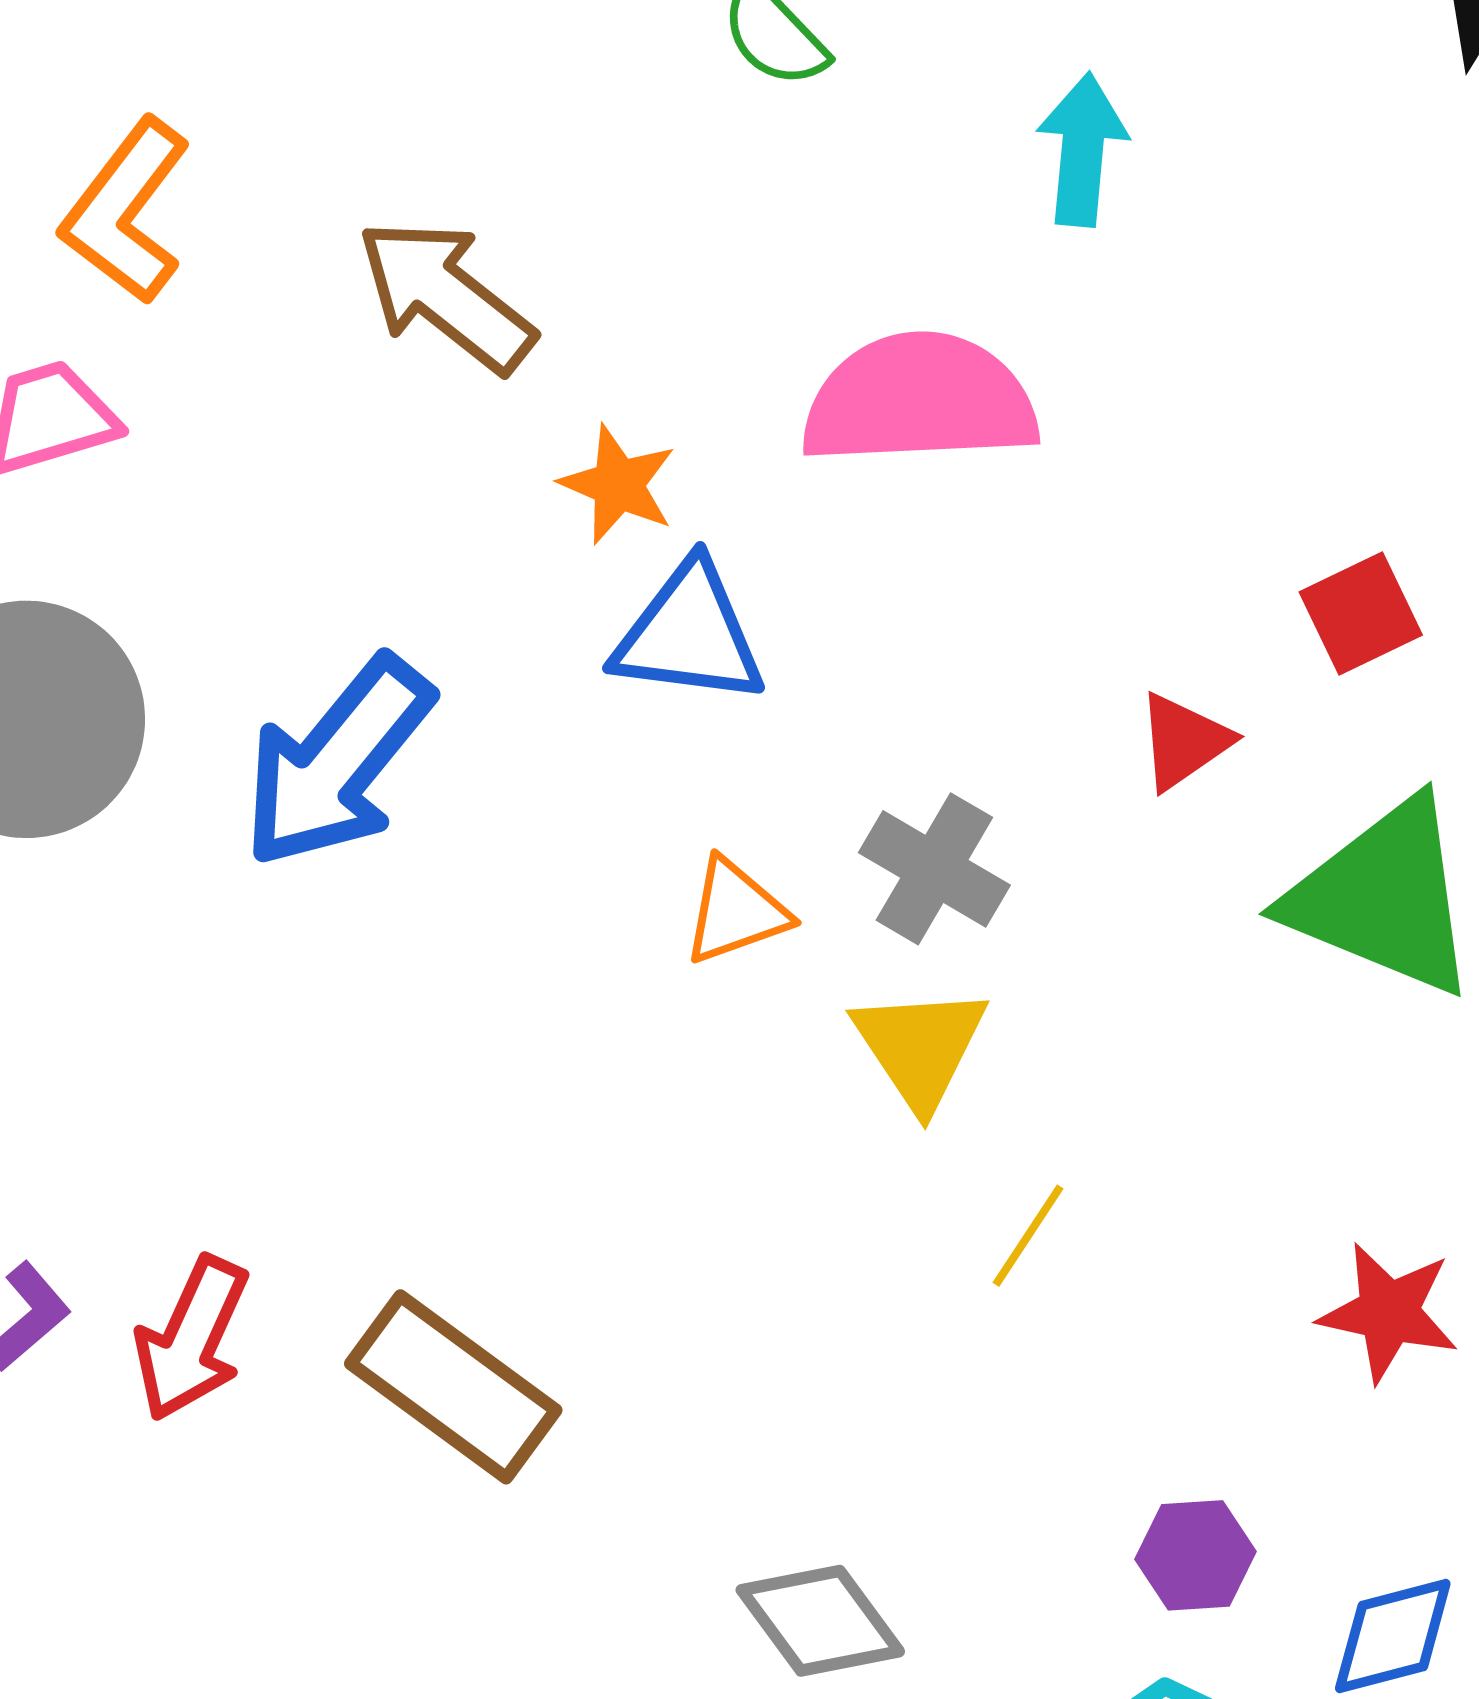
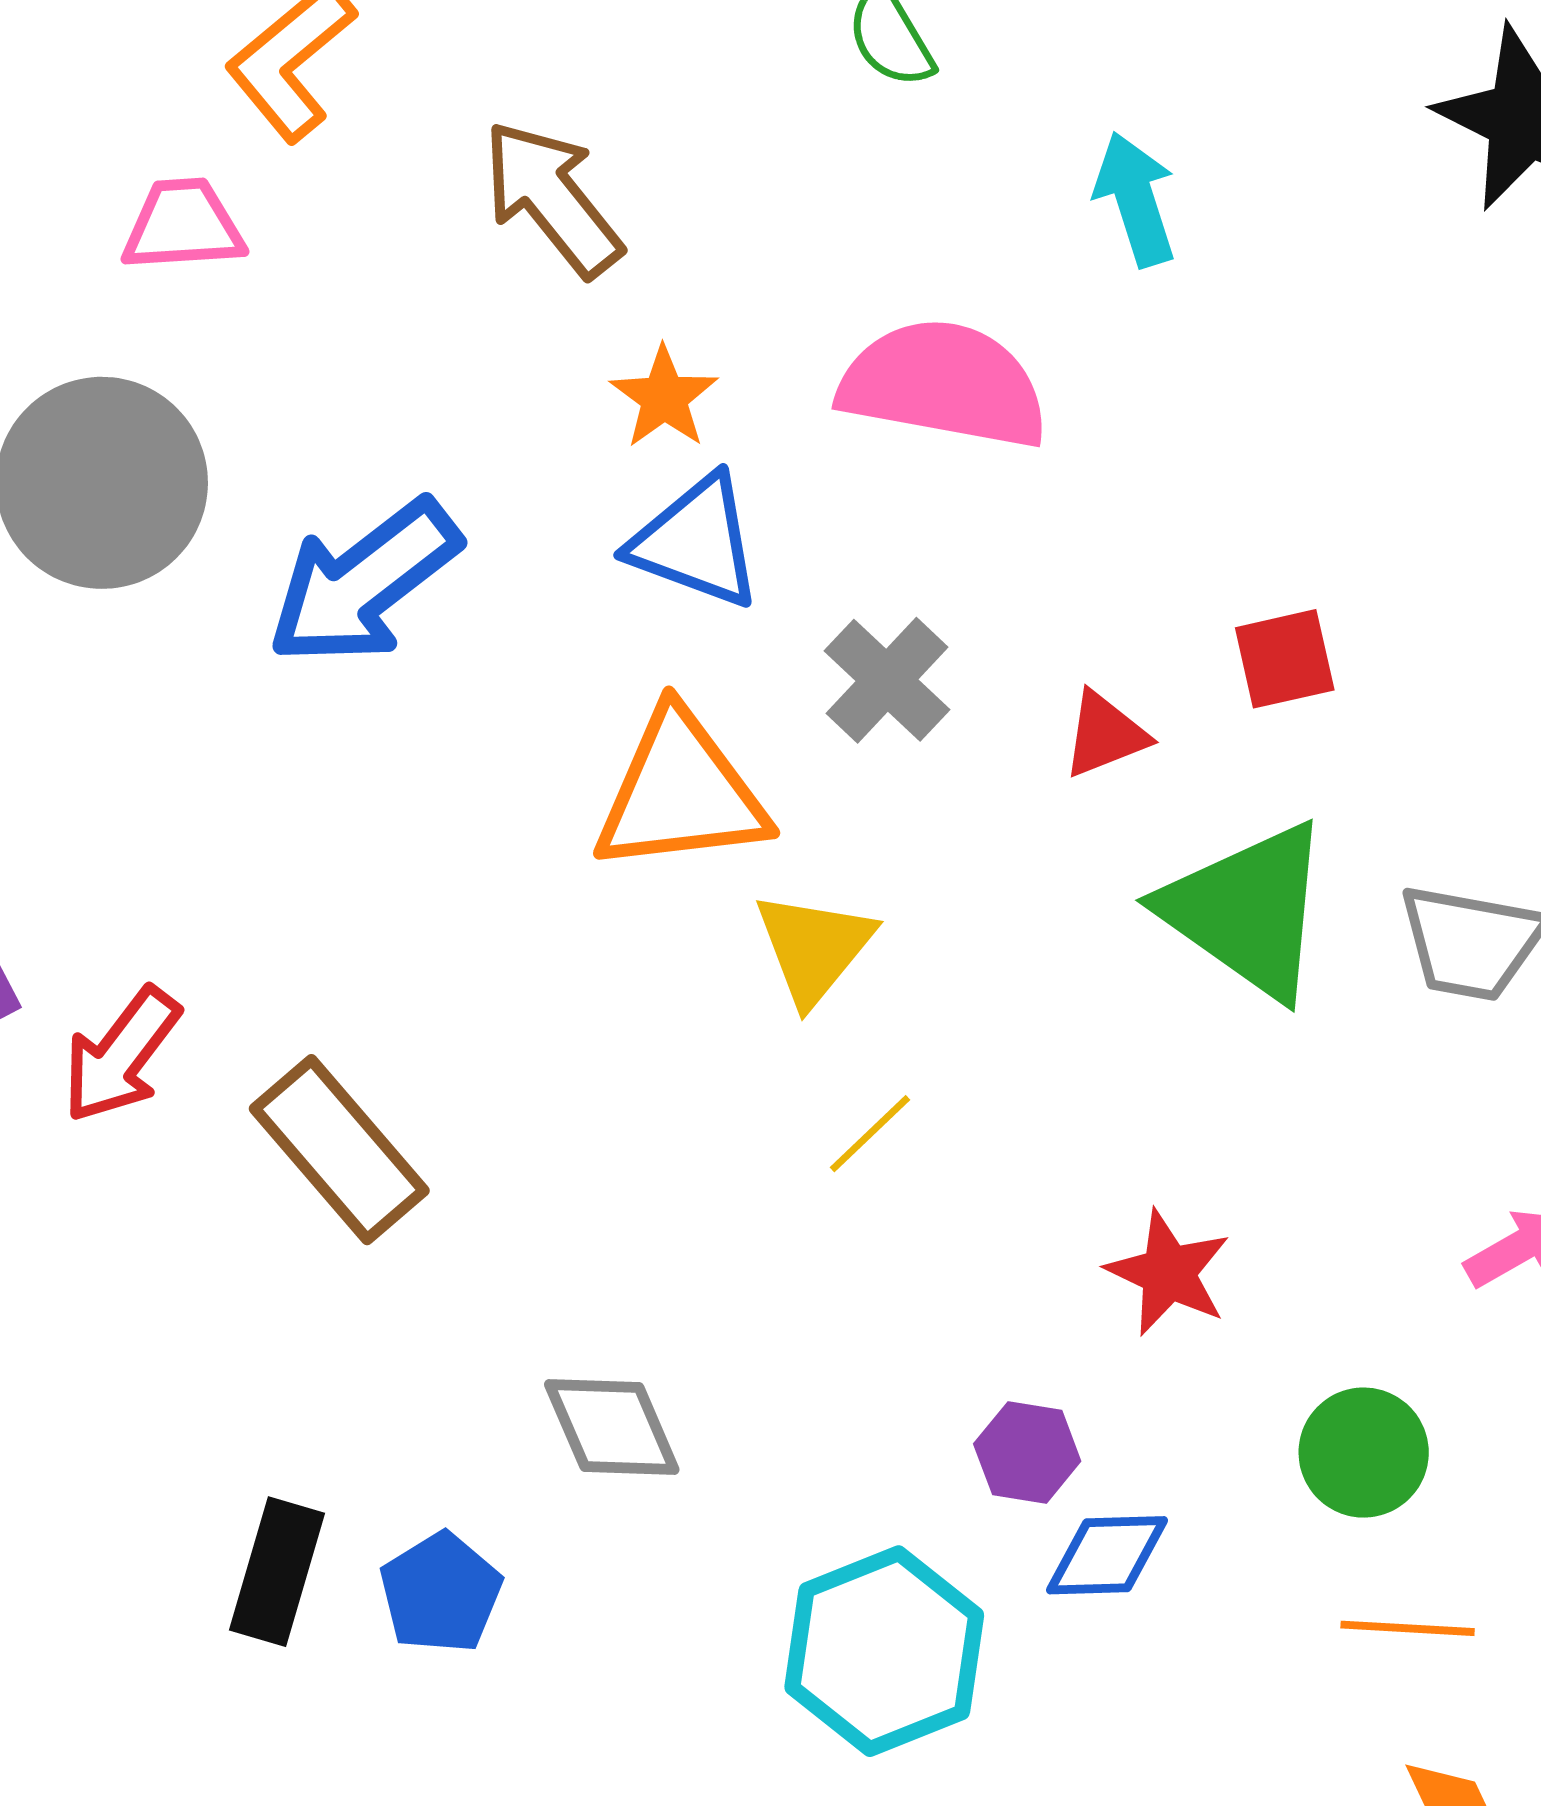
cyan arrow: (1082, 150) -> (1135, 199), turned -36
gray cross: (934, 869) -> (887, 680), moved
orange triangle: (736, 912) -> (681, 793), size x1.8
purple hexagon: (1195, 1555) -> (1027, 1452), moved

